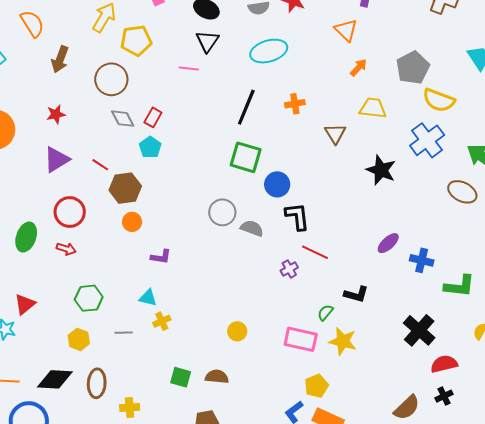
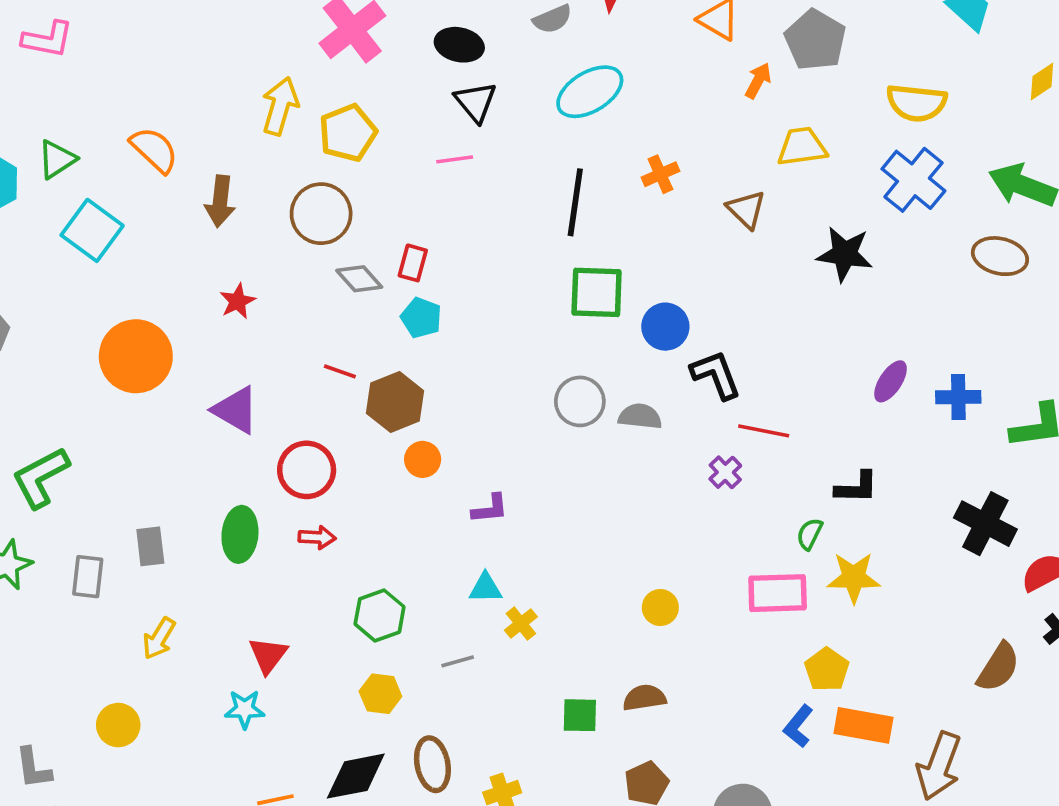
gray pentagon: (413, 68) -> (815, 40), moved
purple triangle: (57, 160) -> (236, 410), moved, turned -44

